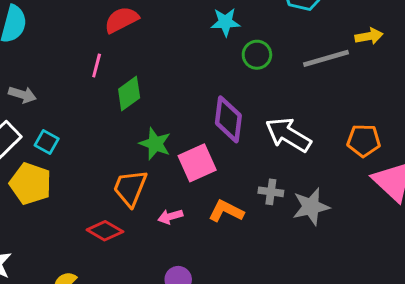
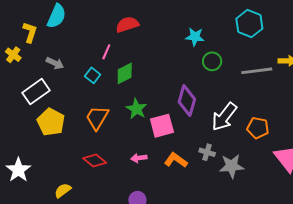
white arrow: (288, 135) -> (224, 117), turned -92
orange pentagon: (364, 141) -> (258, 128), moved
cyan square: (47, 142) -> (93, 75), moved
orange trapezoid: (130, 188) -> (97, 118), moved

